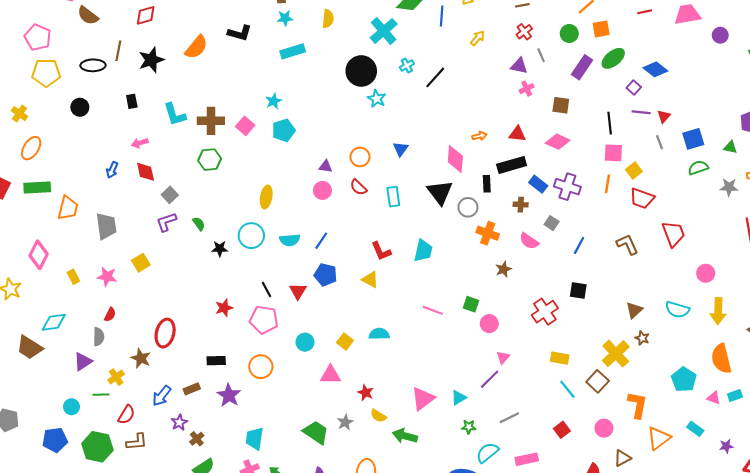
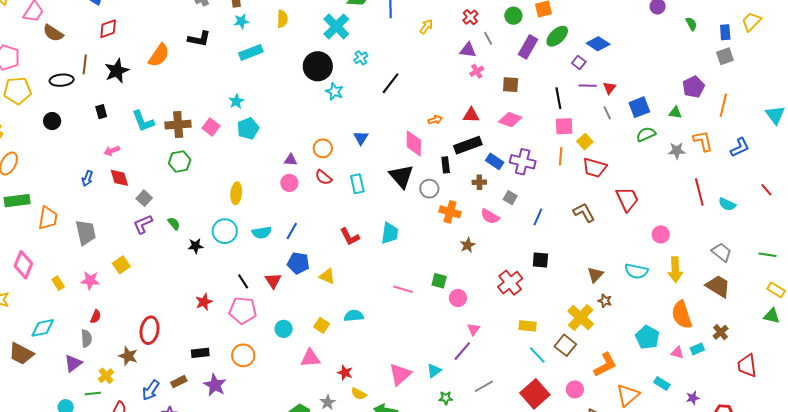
black line: (435, 77) -> (391, 83), moved
yellow triangle: (370, 280) -> (327, 276), moved
orange L-shape: (638, 405) -> (605, 365), turned 56
red square: (562, 430) -> (535, 394), size x1.8

